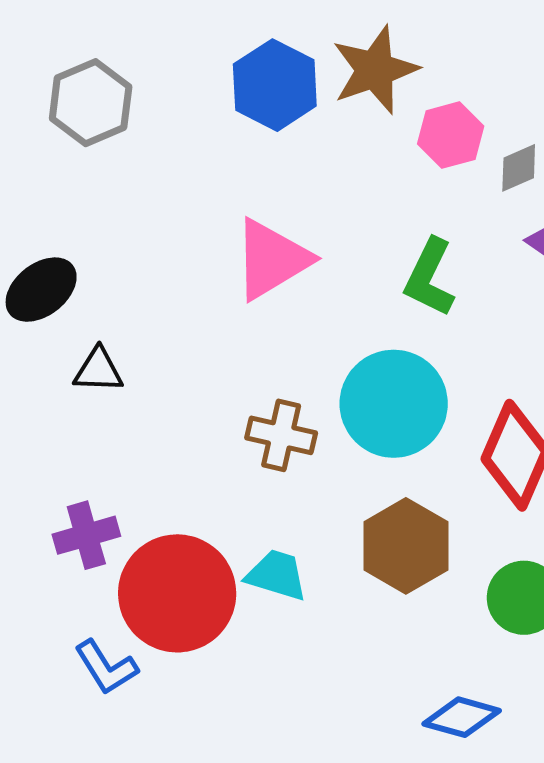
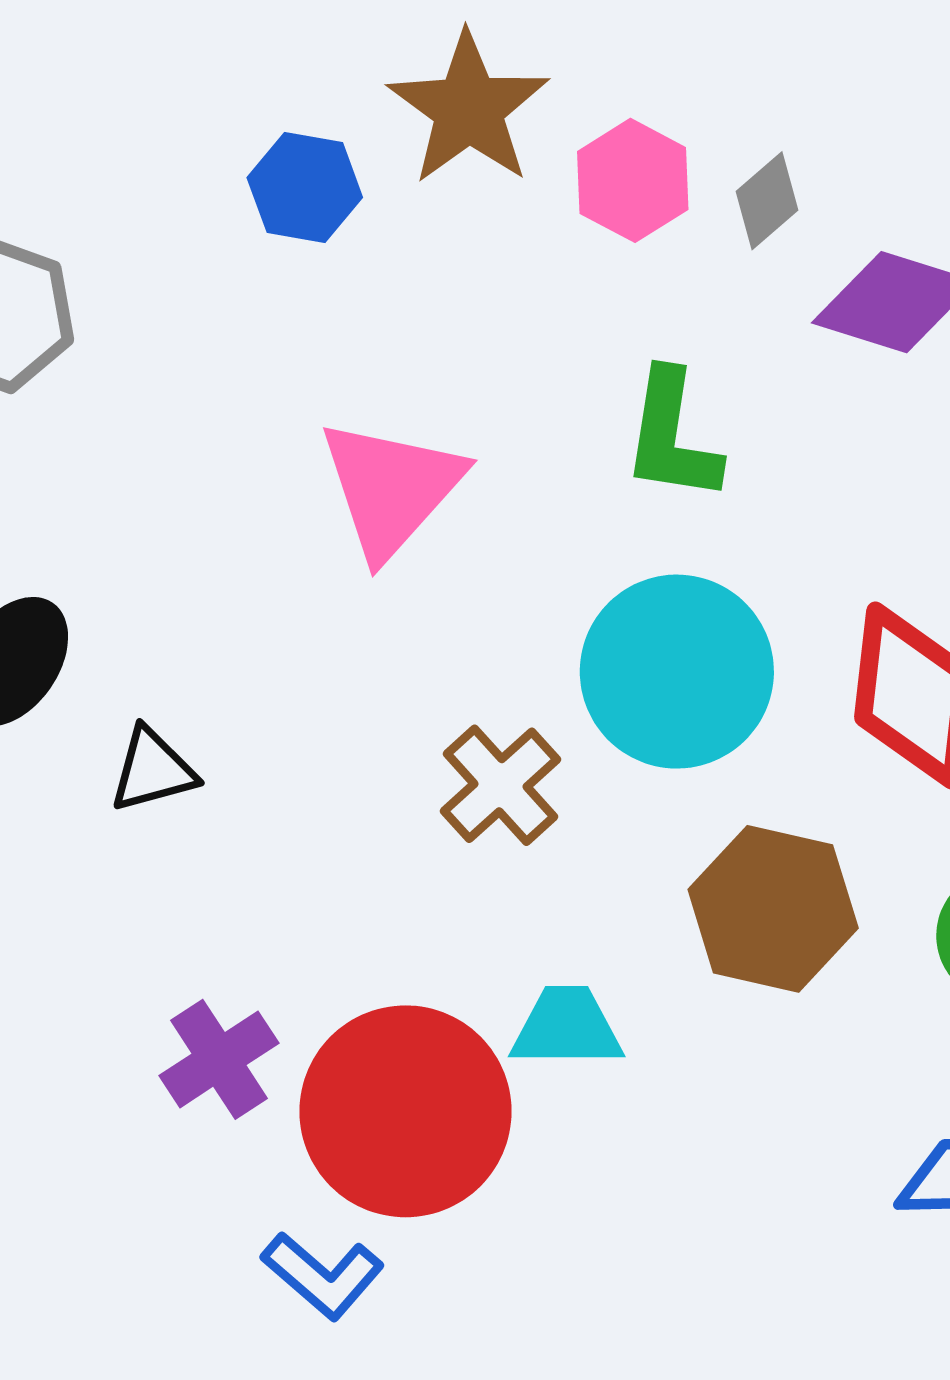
blue hexagon: (275, 85) -> (305, 188), size x0.7
brown cross: (281, 435) -> (501, 785), turned -38

